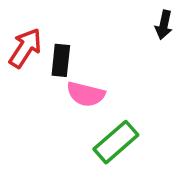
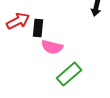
red arrow: (25, 48) -> (18, 21), turned 30

